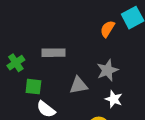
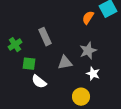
gray rectangle: (54, 53) -> (45, 37), turned 66

